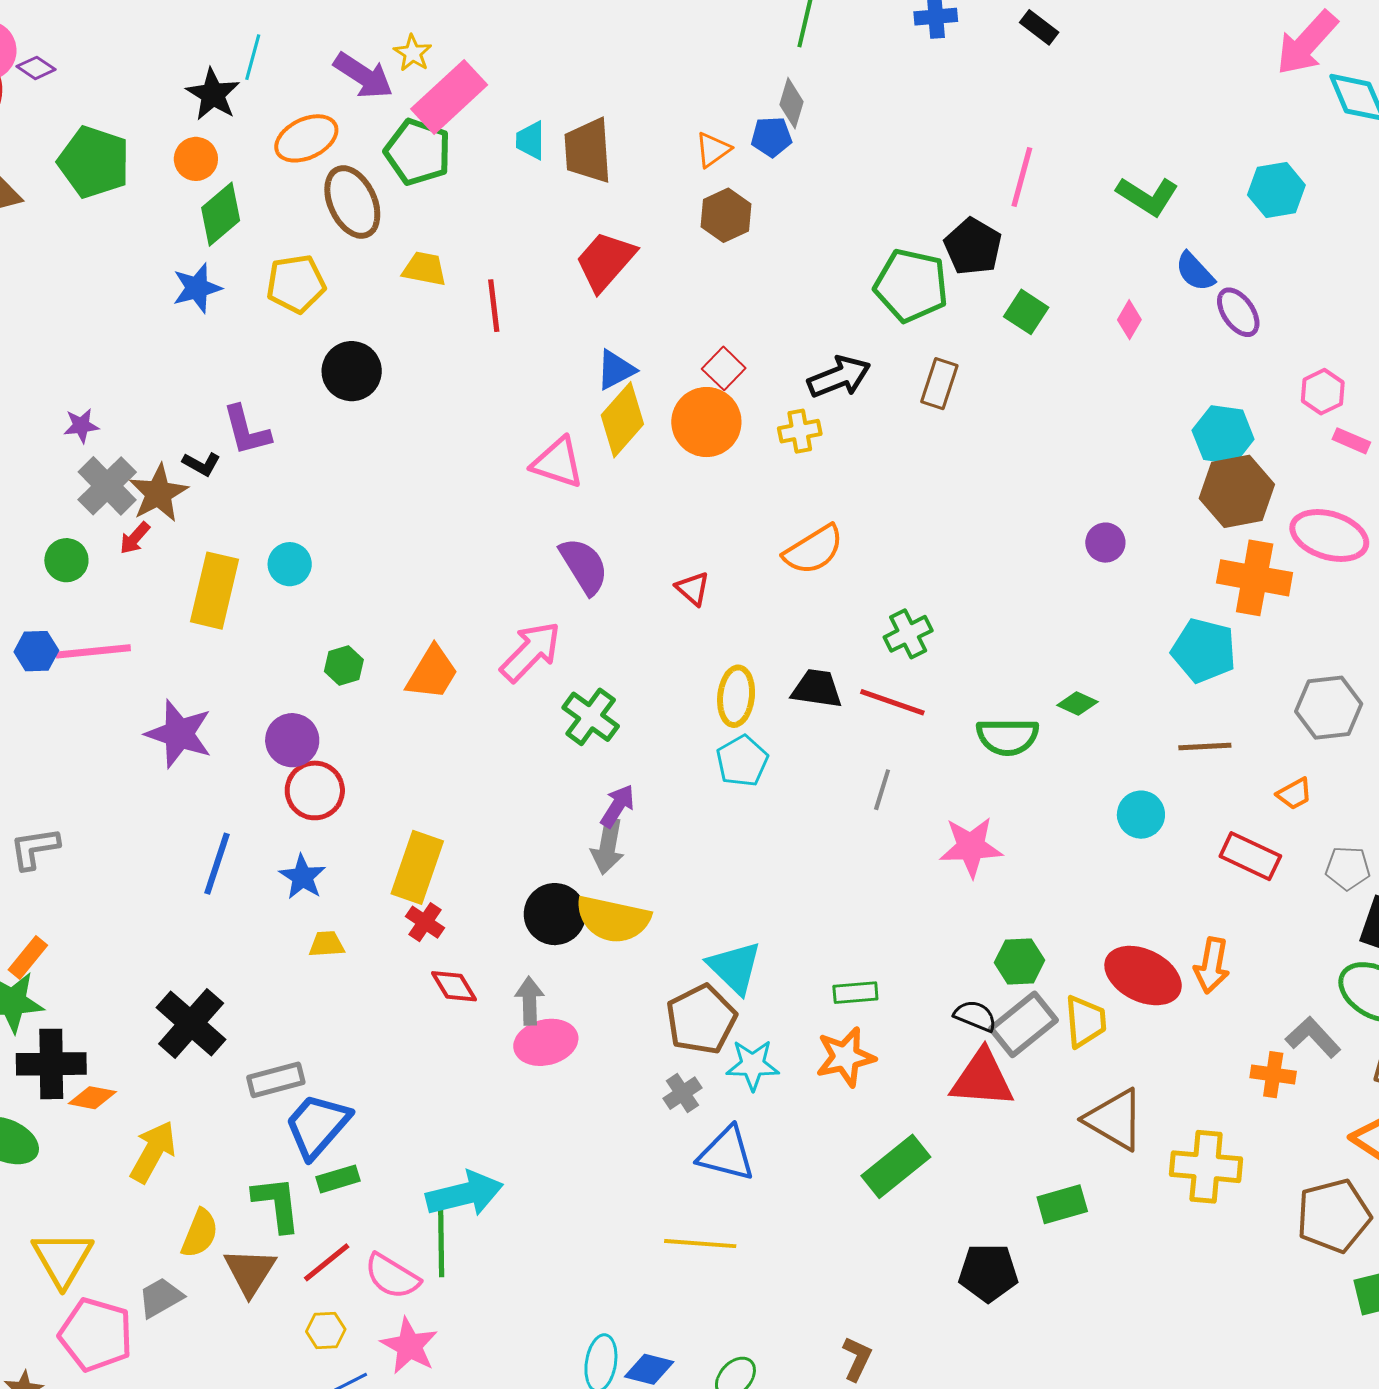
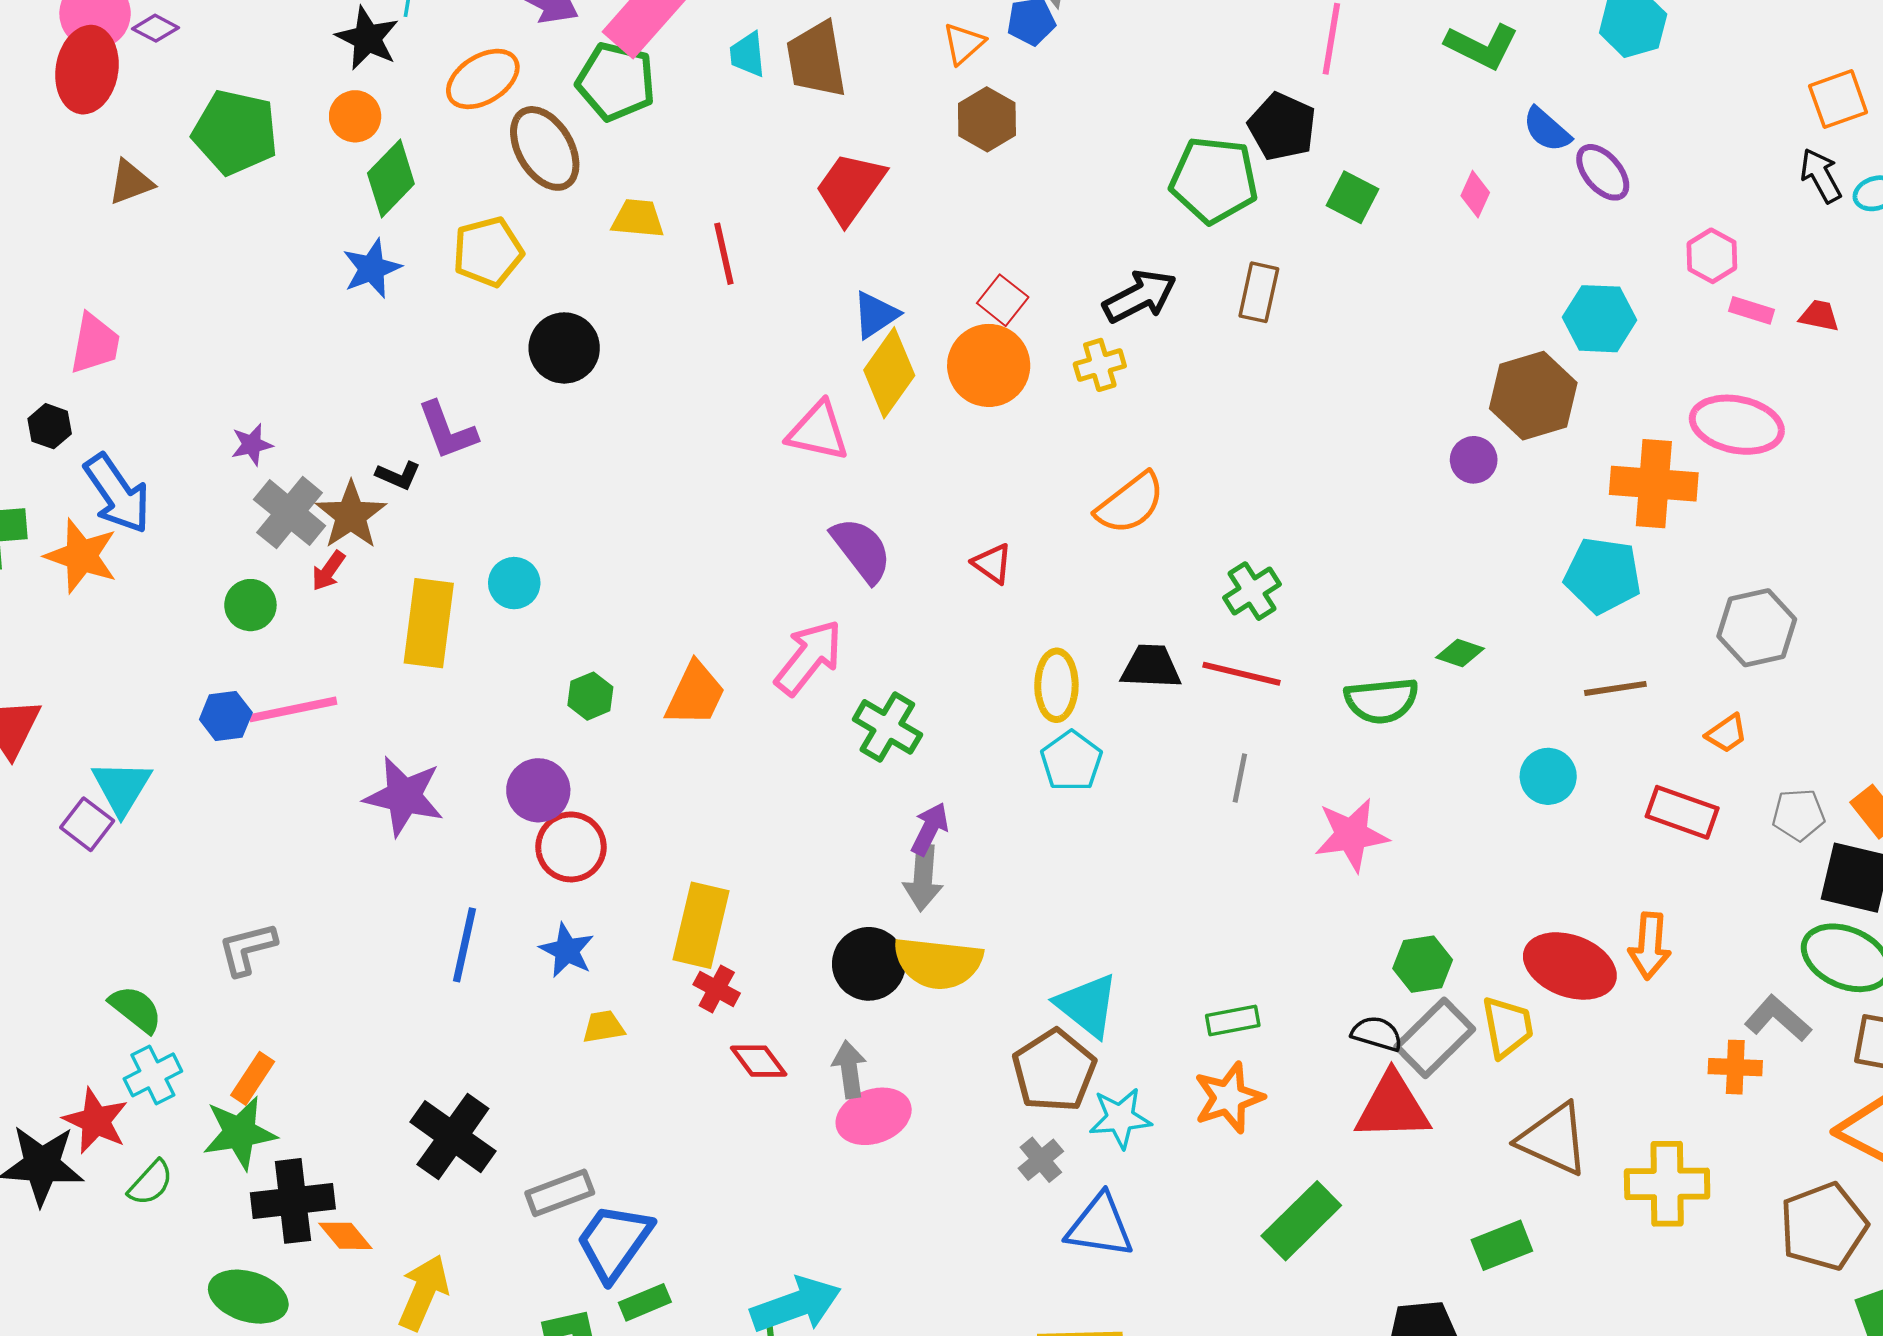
brown hexagon: (1237, 491) -> (1533, 396), moved
orange diamond: (92, 1098) -> (345, 1236), turned 45

